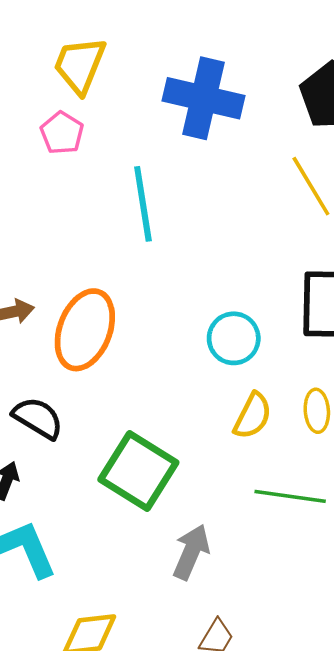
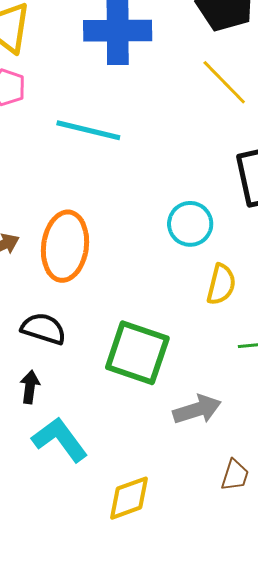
cyan line: (143, 204) -> (88, 130), turned -54
gray arrow: (191, 552) -> (197, 410), turned 63

